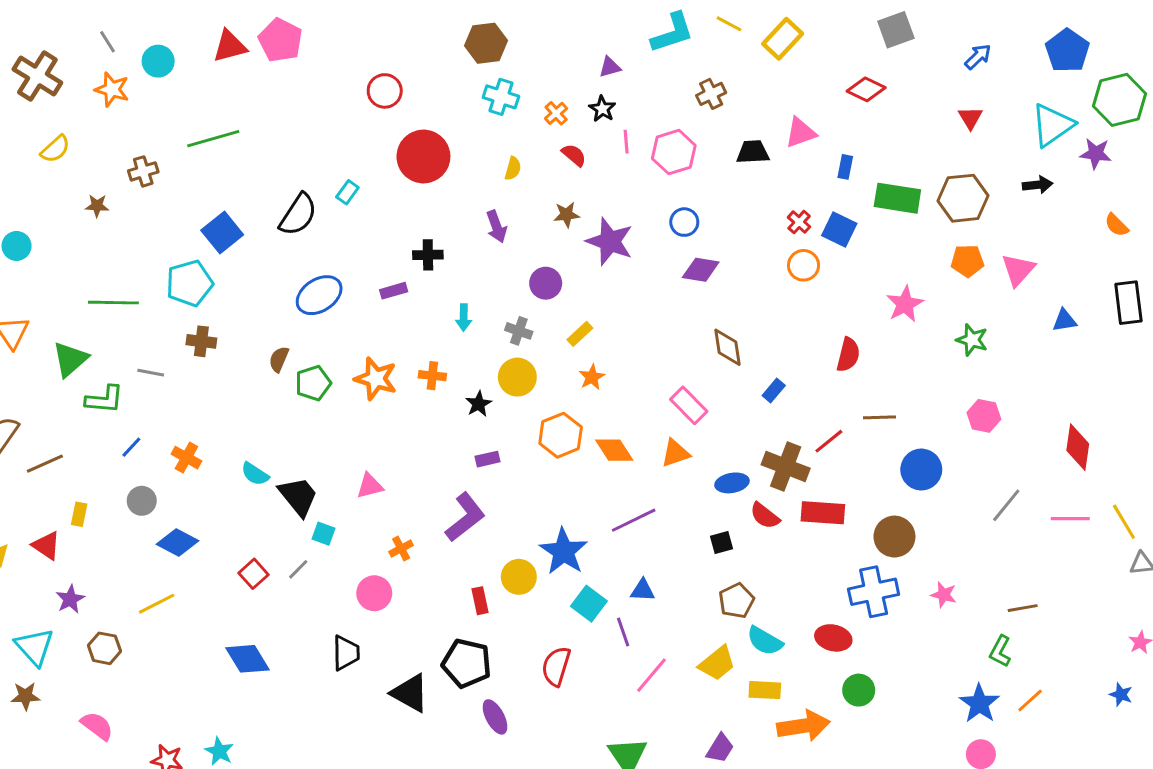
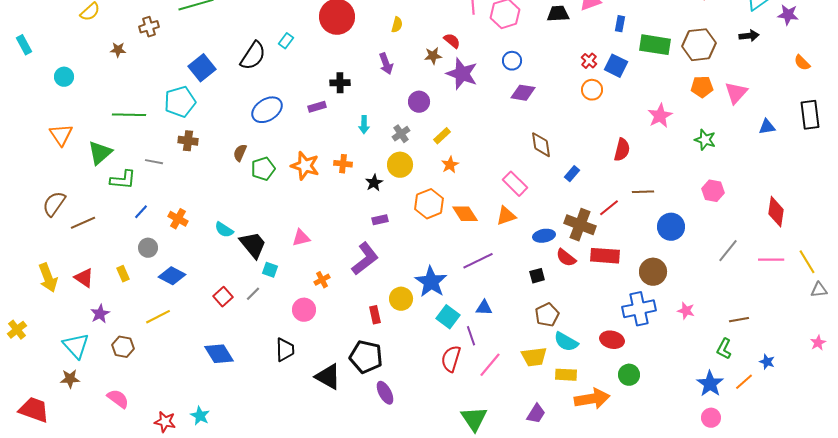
red semicircle: (574, 155) -> (452, 41), moved
gray cross: (519, 331) -> (401, 134), turned 36
yellow rectangle: (79, 514) -> (123, 274), moved, turned -35
yellow trapezoid: (717, 663) -> (534, 357), turned 32
red semicircle: (556, 666) -> (451, 359), moved
blue star: (1121, 695) -> (767, 362), moved

